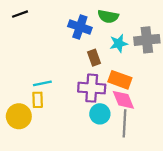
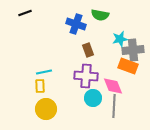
gray cross: (147, 40) -> (133, 50), moved
cyan star: (119, 43) -> (120, 39), moved
orange rectangle: (120, 80) -> (128, 66), moved
yellow circle: (19, 116) -> (46, 109), moved

